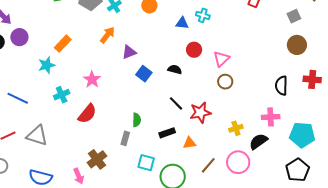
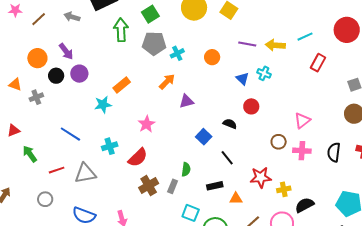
blue triangle: (182, 23) -> (242, 79), turned 32
pink triangle: (221, 59) -> (302, 121), moved
blue square: (144, 74) -> (204, 137), moved
cyan cross: (62, 95) -> (110, 146), moved
red star: (200, 113) -> (261, 177), moved
pink cross: (271, 117) -> (302, 151), moved
gray triangle: (37, 136) -> (85, 173), turned -35
brown cross: (97, 159) -> (149, 185), moved

